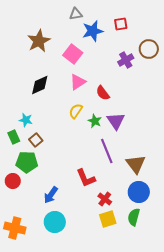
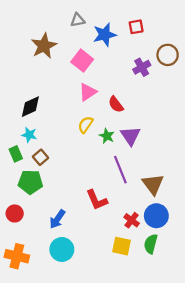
gray triangle: (76, 14) -> (78, 20), moved
black diamond: (40, 85) -> (30, 107), moved
red circle: (13, 181) -> (15, 213), moved
red cross: (105, 199) -> (132, 220), moved
yellow square: (108, 219) -> (121, 246), turned 30

